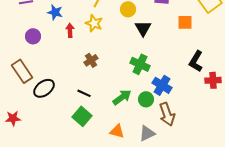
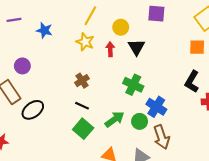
orange square: (185, 22) -> (197, 47), moved
red arrow: (70, 30) -> (110, 49), moved
purple circle: (33, 36) -> (22, 66), moved
black line: (84, 93) -> (82, 106), moved
green square: (82, 116) -> (83, 129), moved

